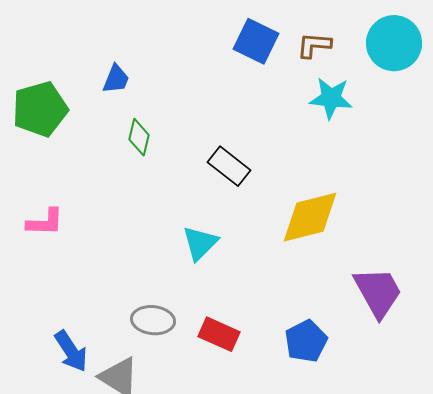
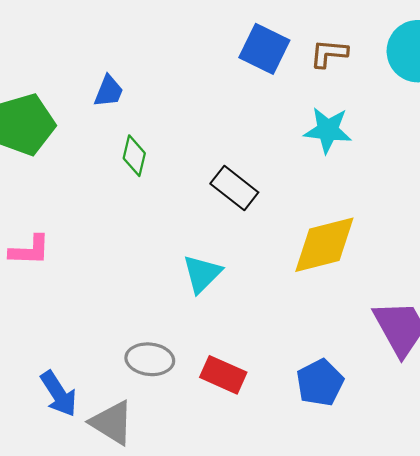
cyan star: (331, 98) -> (328, 130), moved

